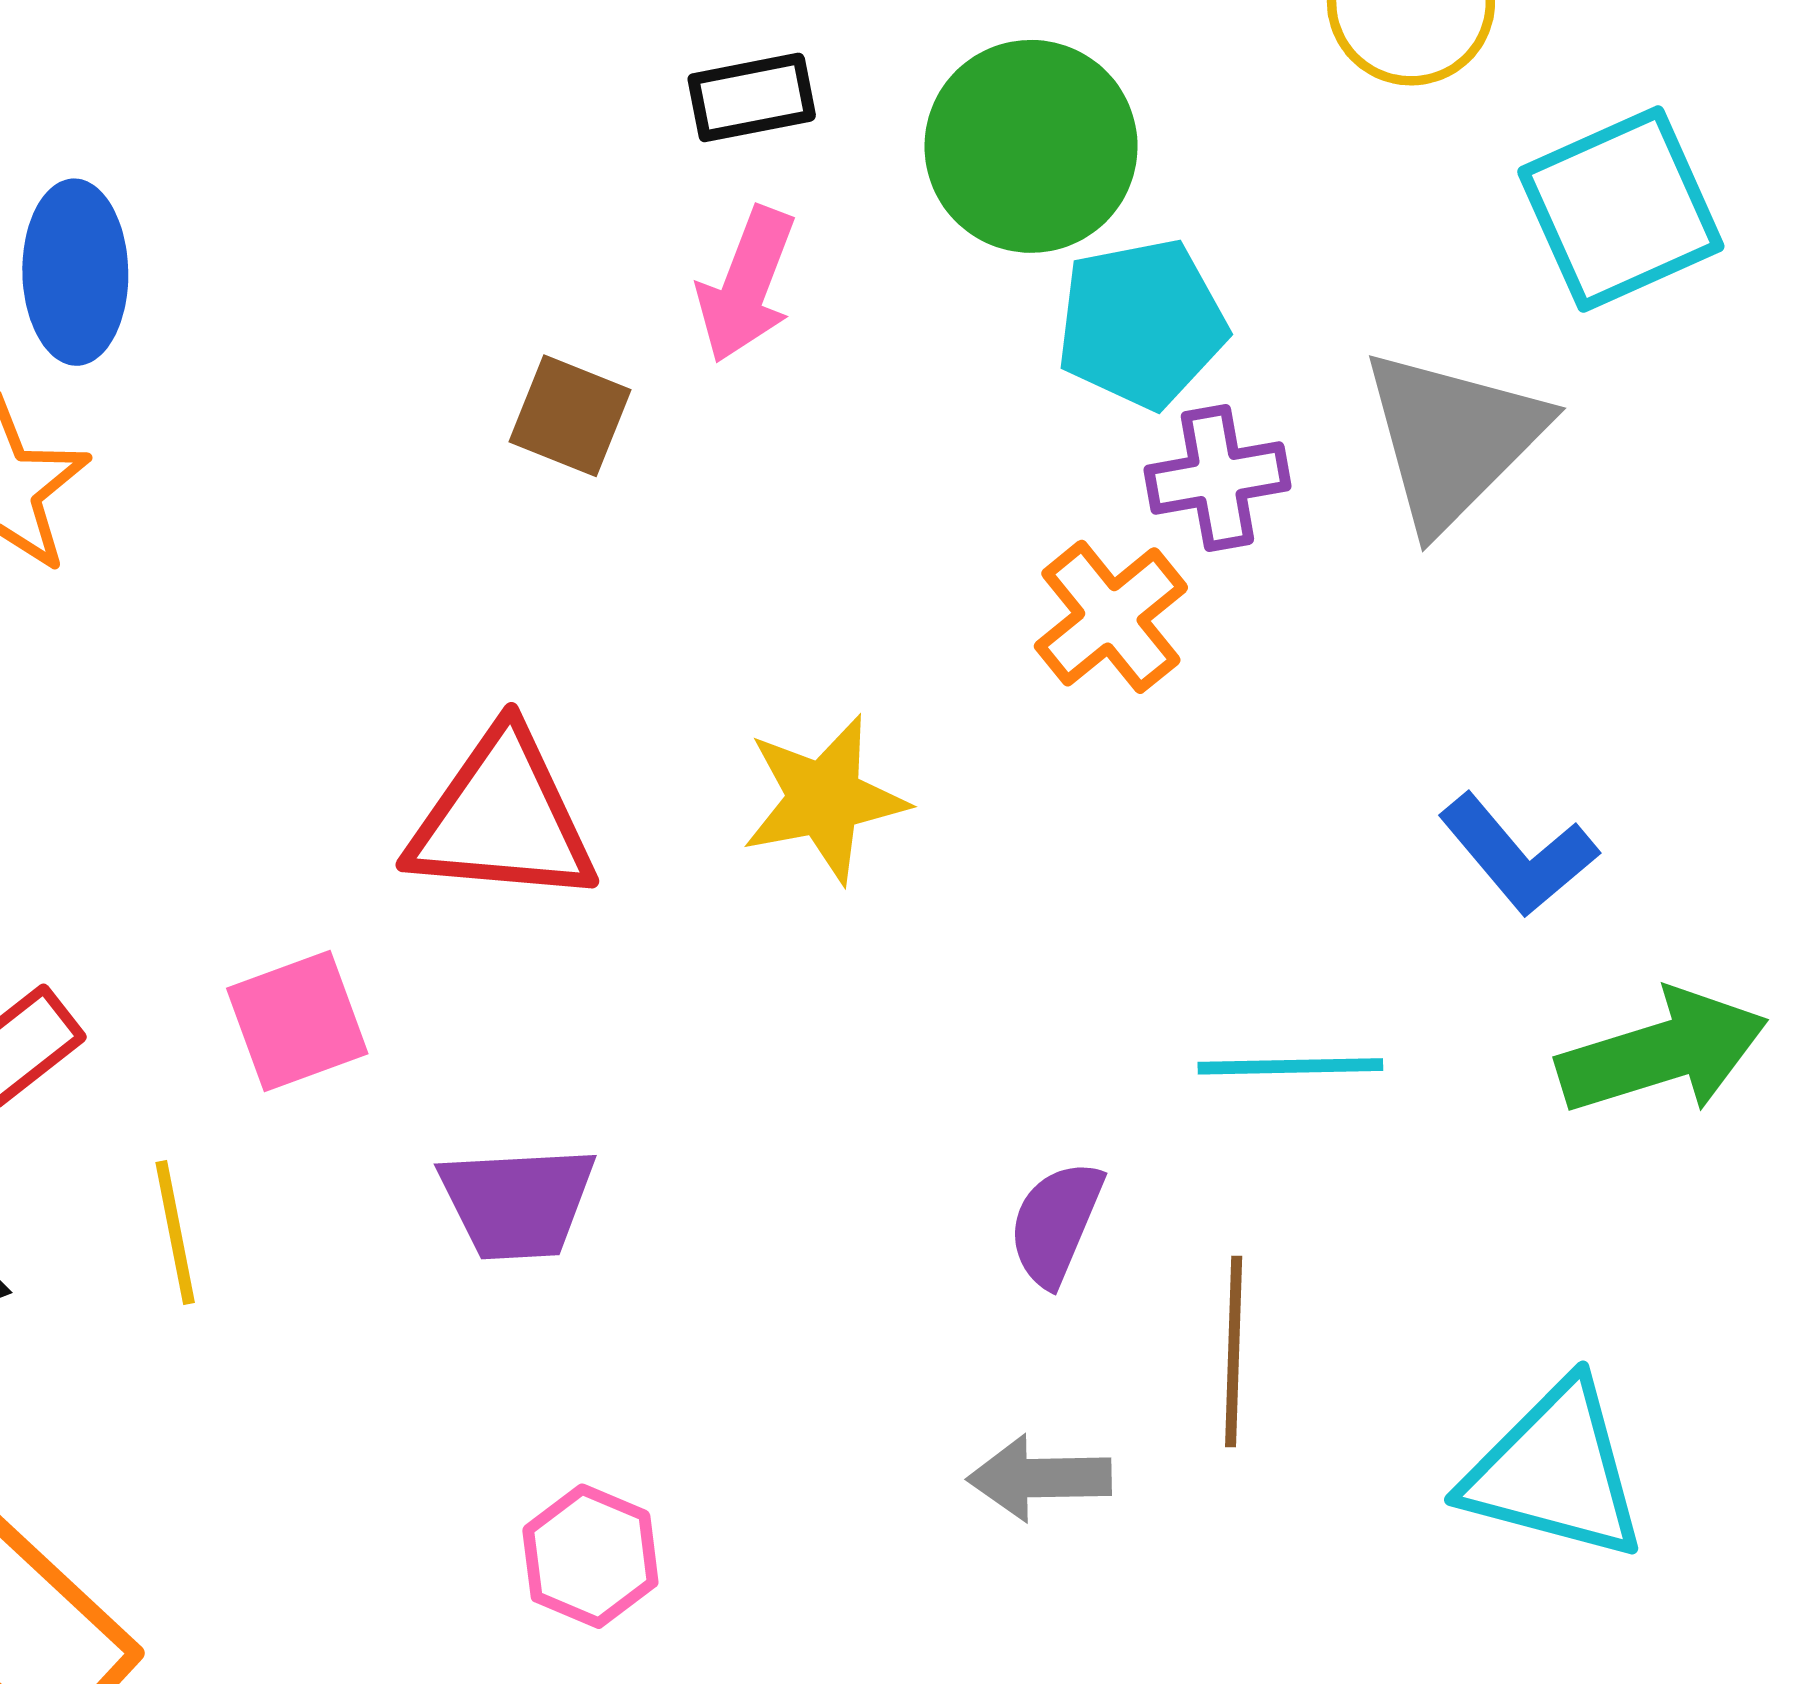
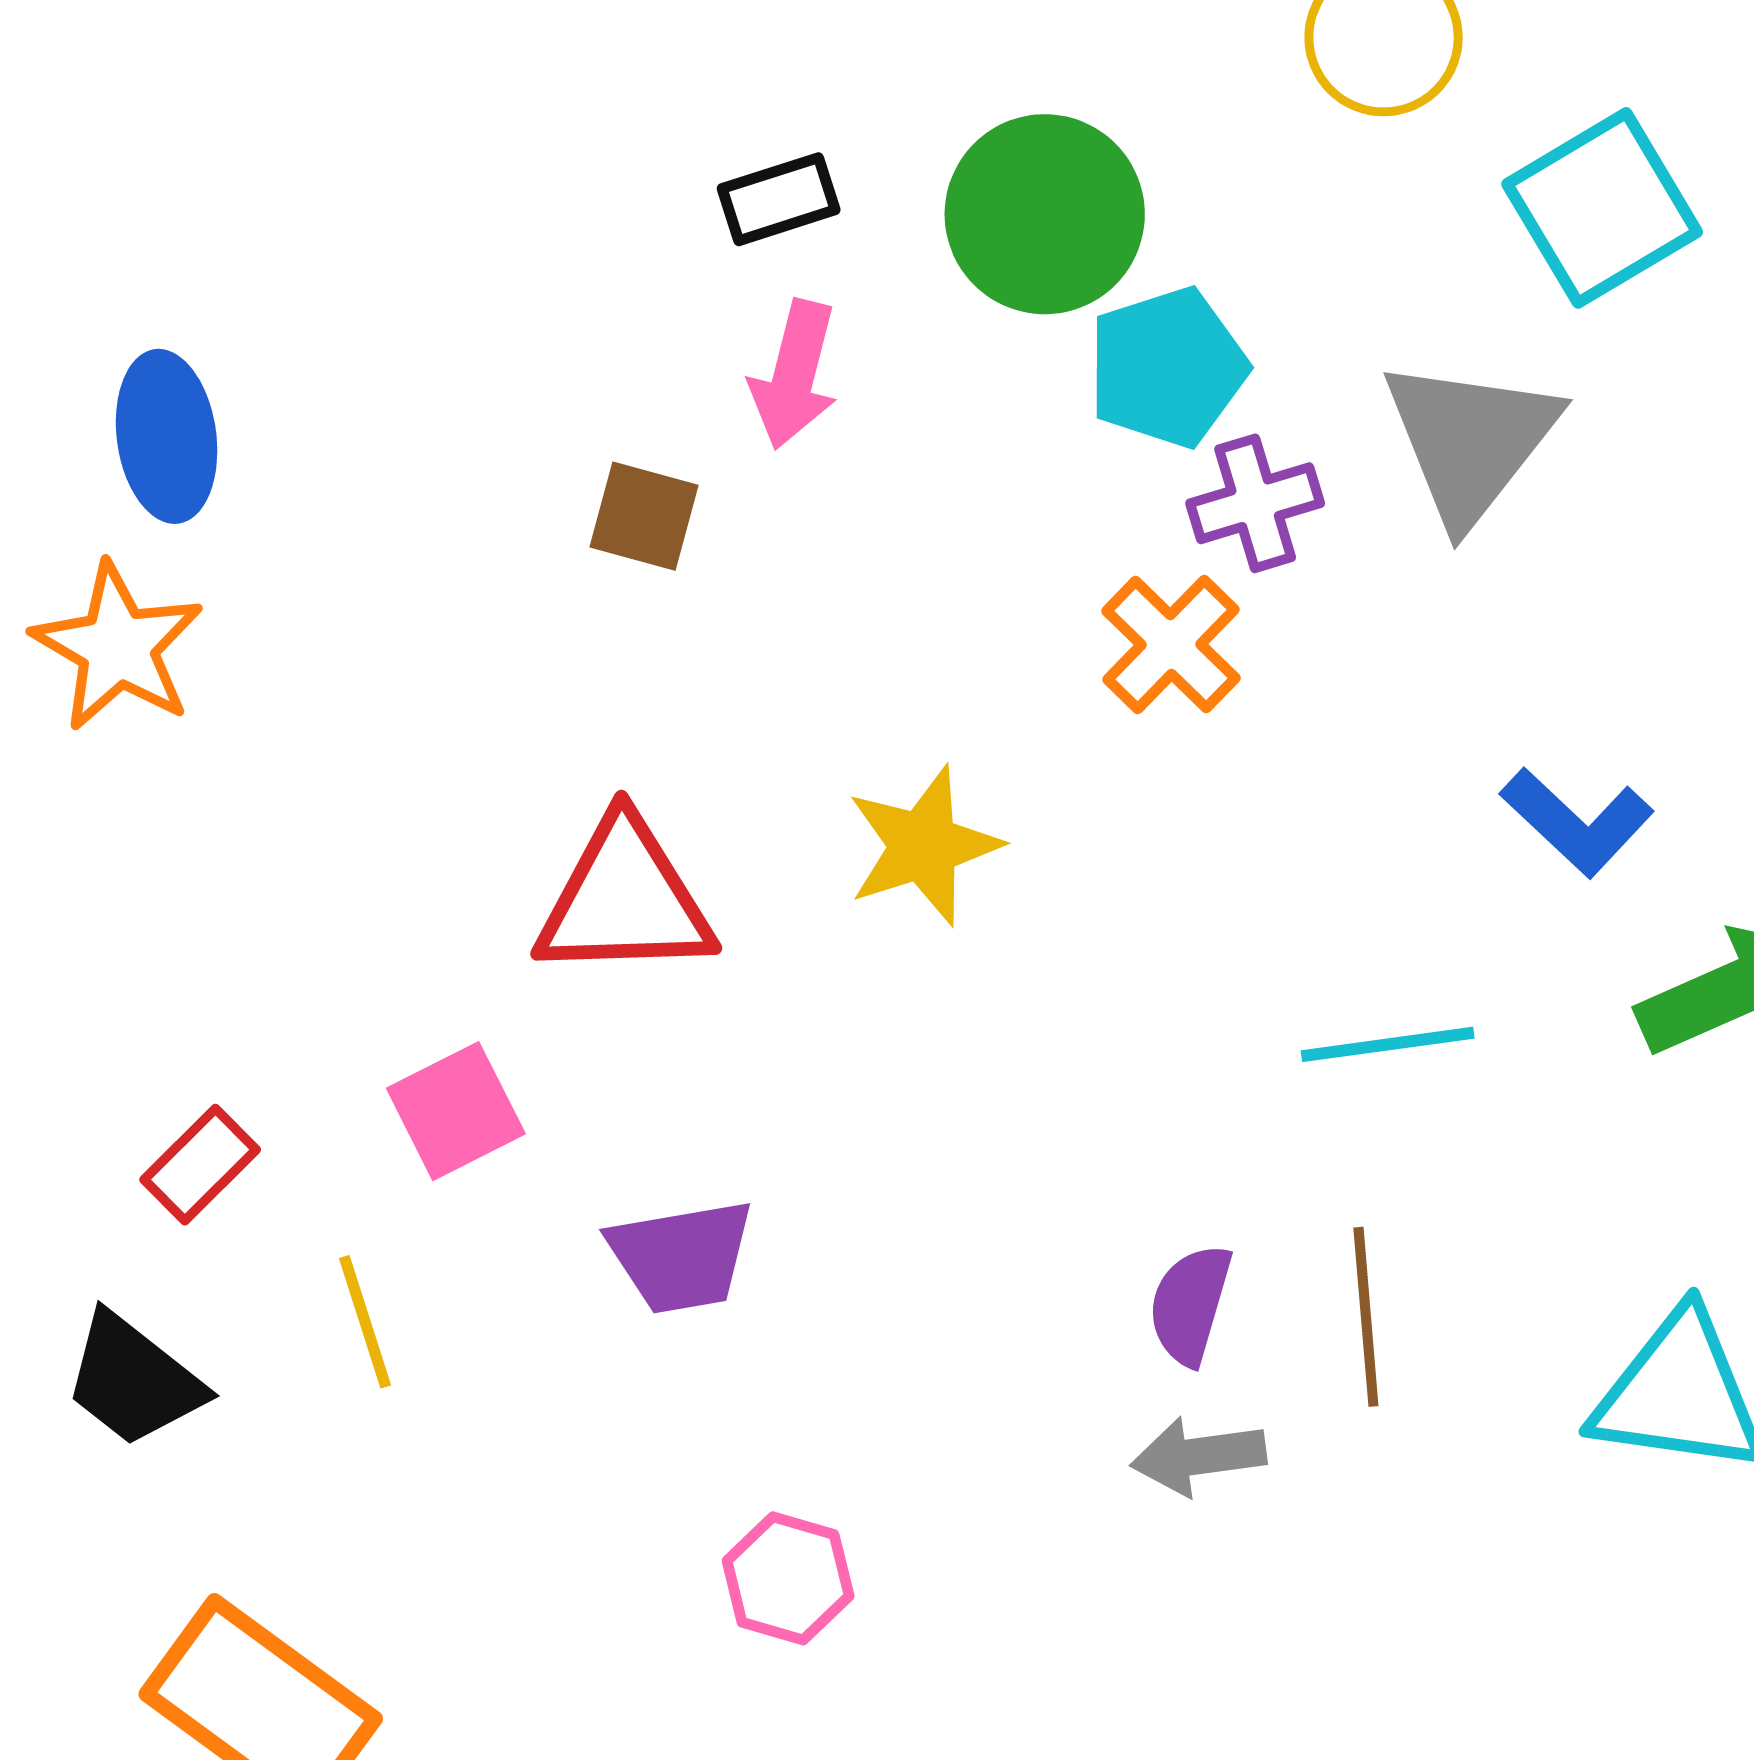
purple semicircle: (1056, 1223) -> (1190, 1304), moved

